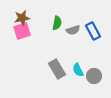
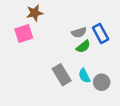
brown star: (22, 18) -> (35, 13), moved
green semicircle: (57, 23) -> (83, 47), moved, turned 40

